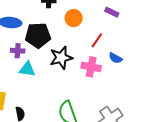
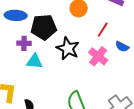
black star: (61, 58) -> (68, 48), turned -30
pink cross: (91, 67) -> (98, 56), turned 30

